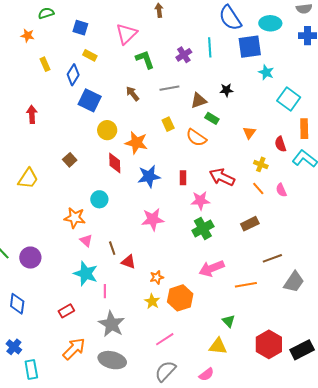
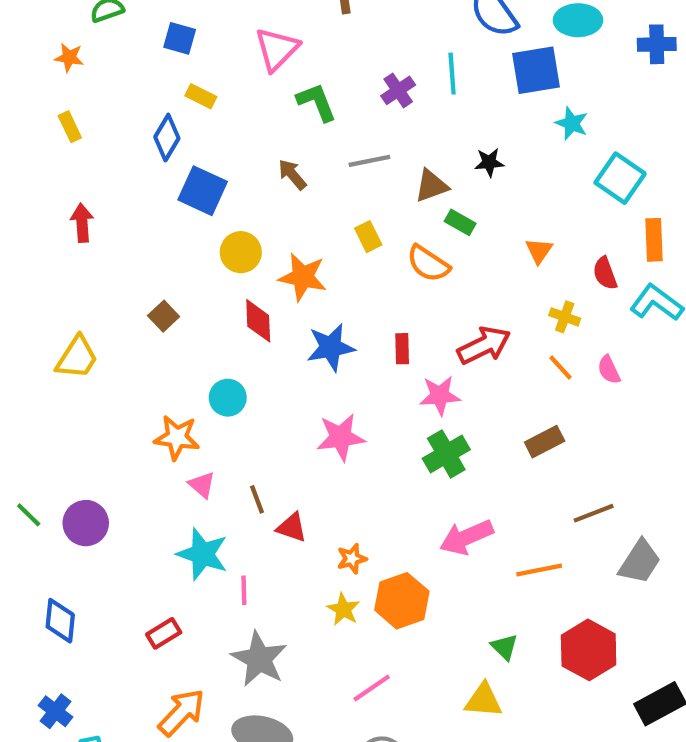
yellow rectangle: (45, 64) -> (70, 127), moved
red arrow: (222, 177) -> (484, 345), turned 130
red hexagon: (269, 344) -> (589, 650), moved

